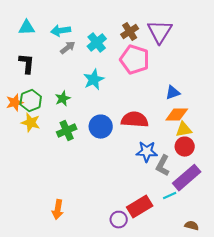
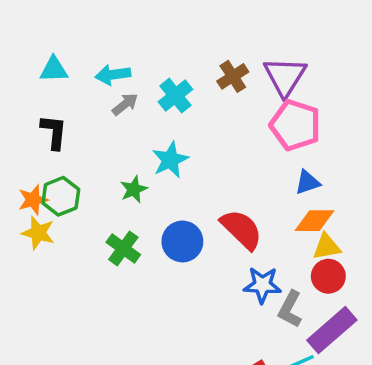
pink pentagon: (135, 60) -> (295, 125), moved
green star: (63, 99) -> (134, 189), moved
red semicircle: (135, 120) -> (241, 229), turned 40
yellow star: (31, 123) -> (38, 233), moved
green cross: (67, 131) -> (123, 248), turned -30

